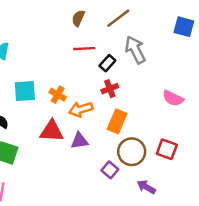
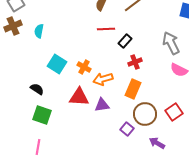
gray arrow: (135, 50) -> (171, 43), moved
red cross: (110, 89) -> (135, 62), moved
cyan square: (25, 91) -> (57, 64), turned 36
red square: (167, 149) -> (174, 112), turned 36

